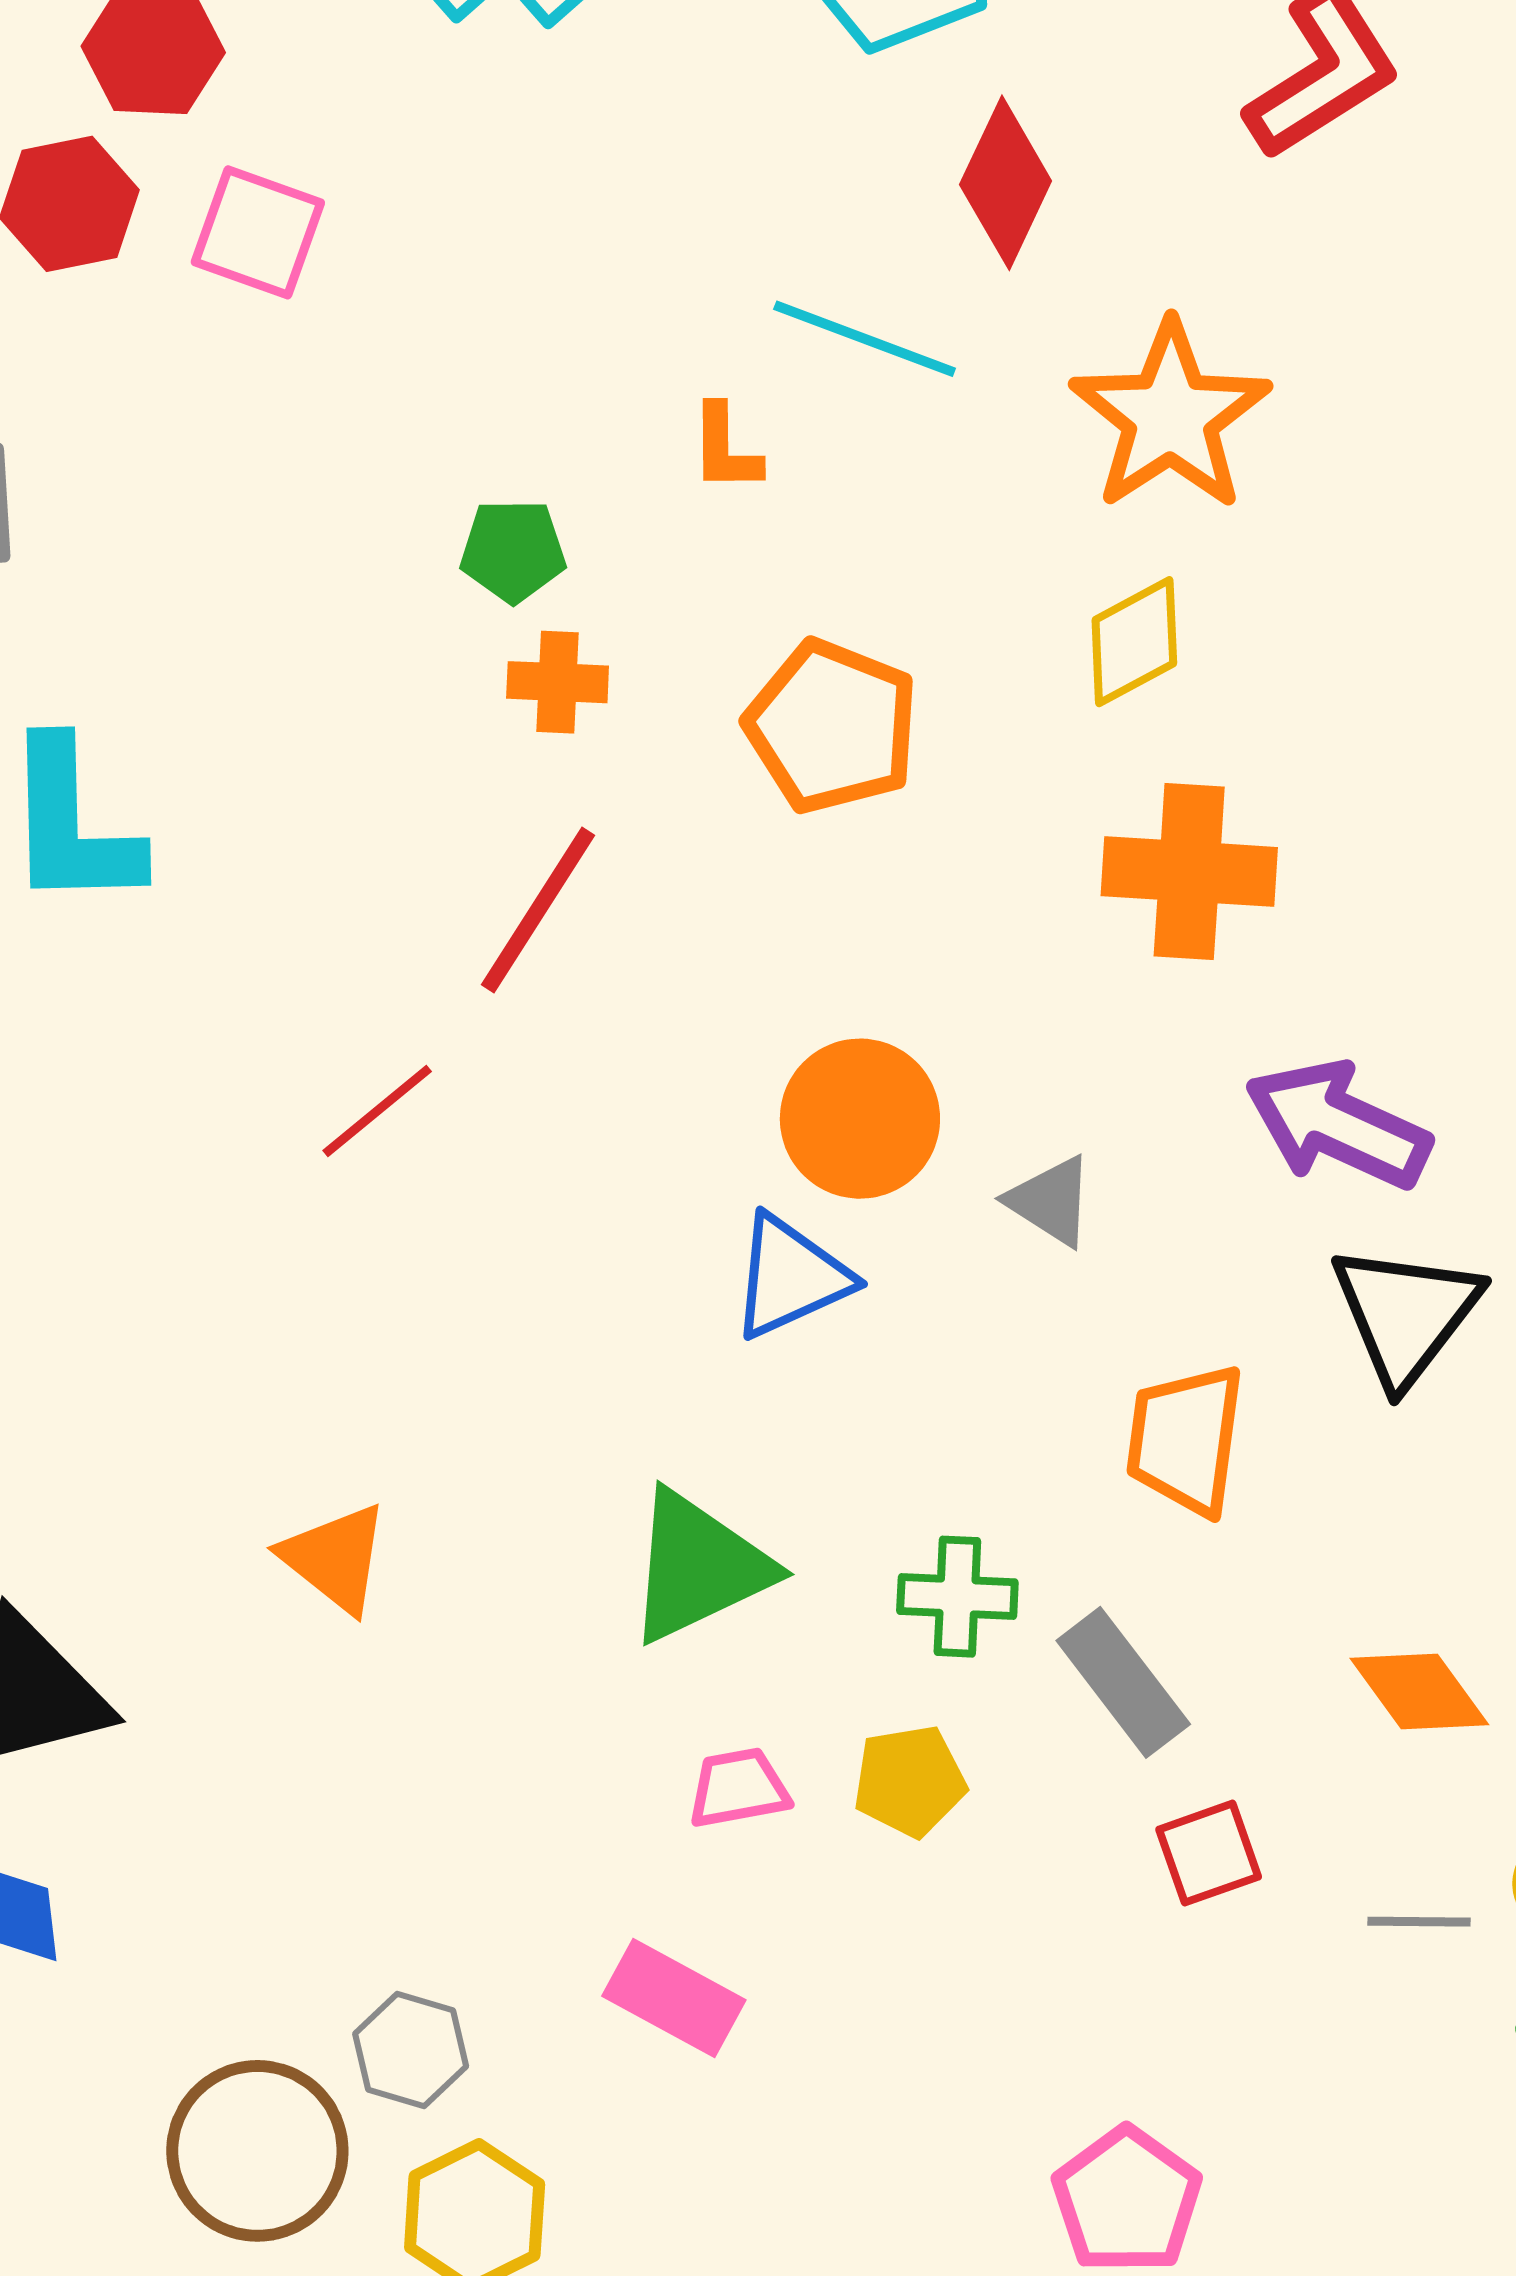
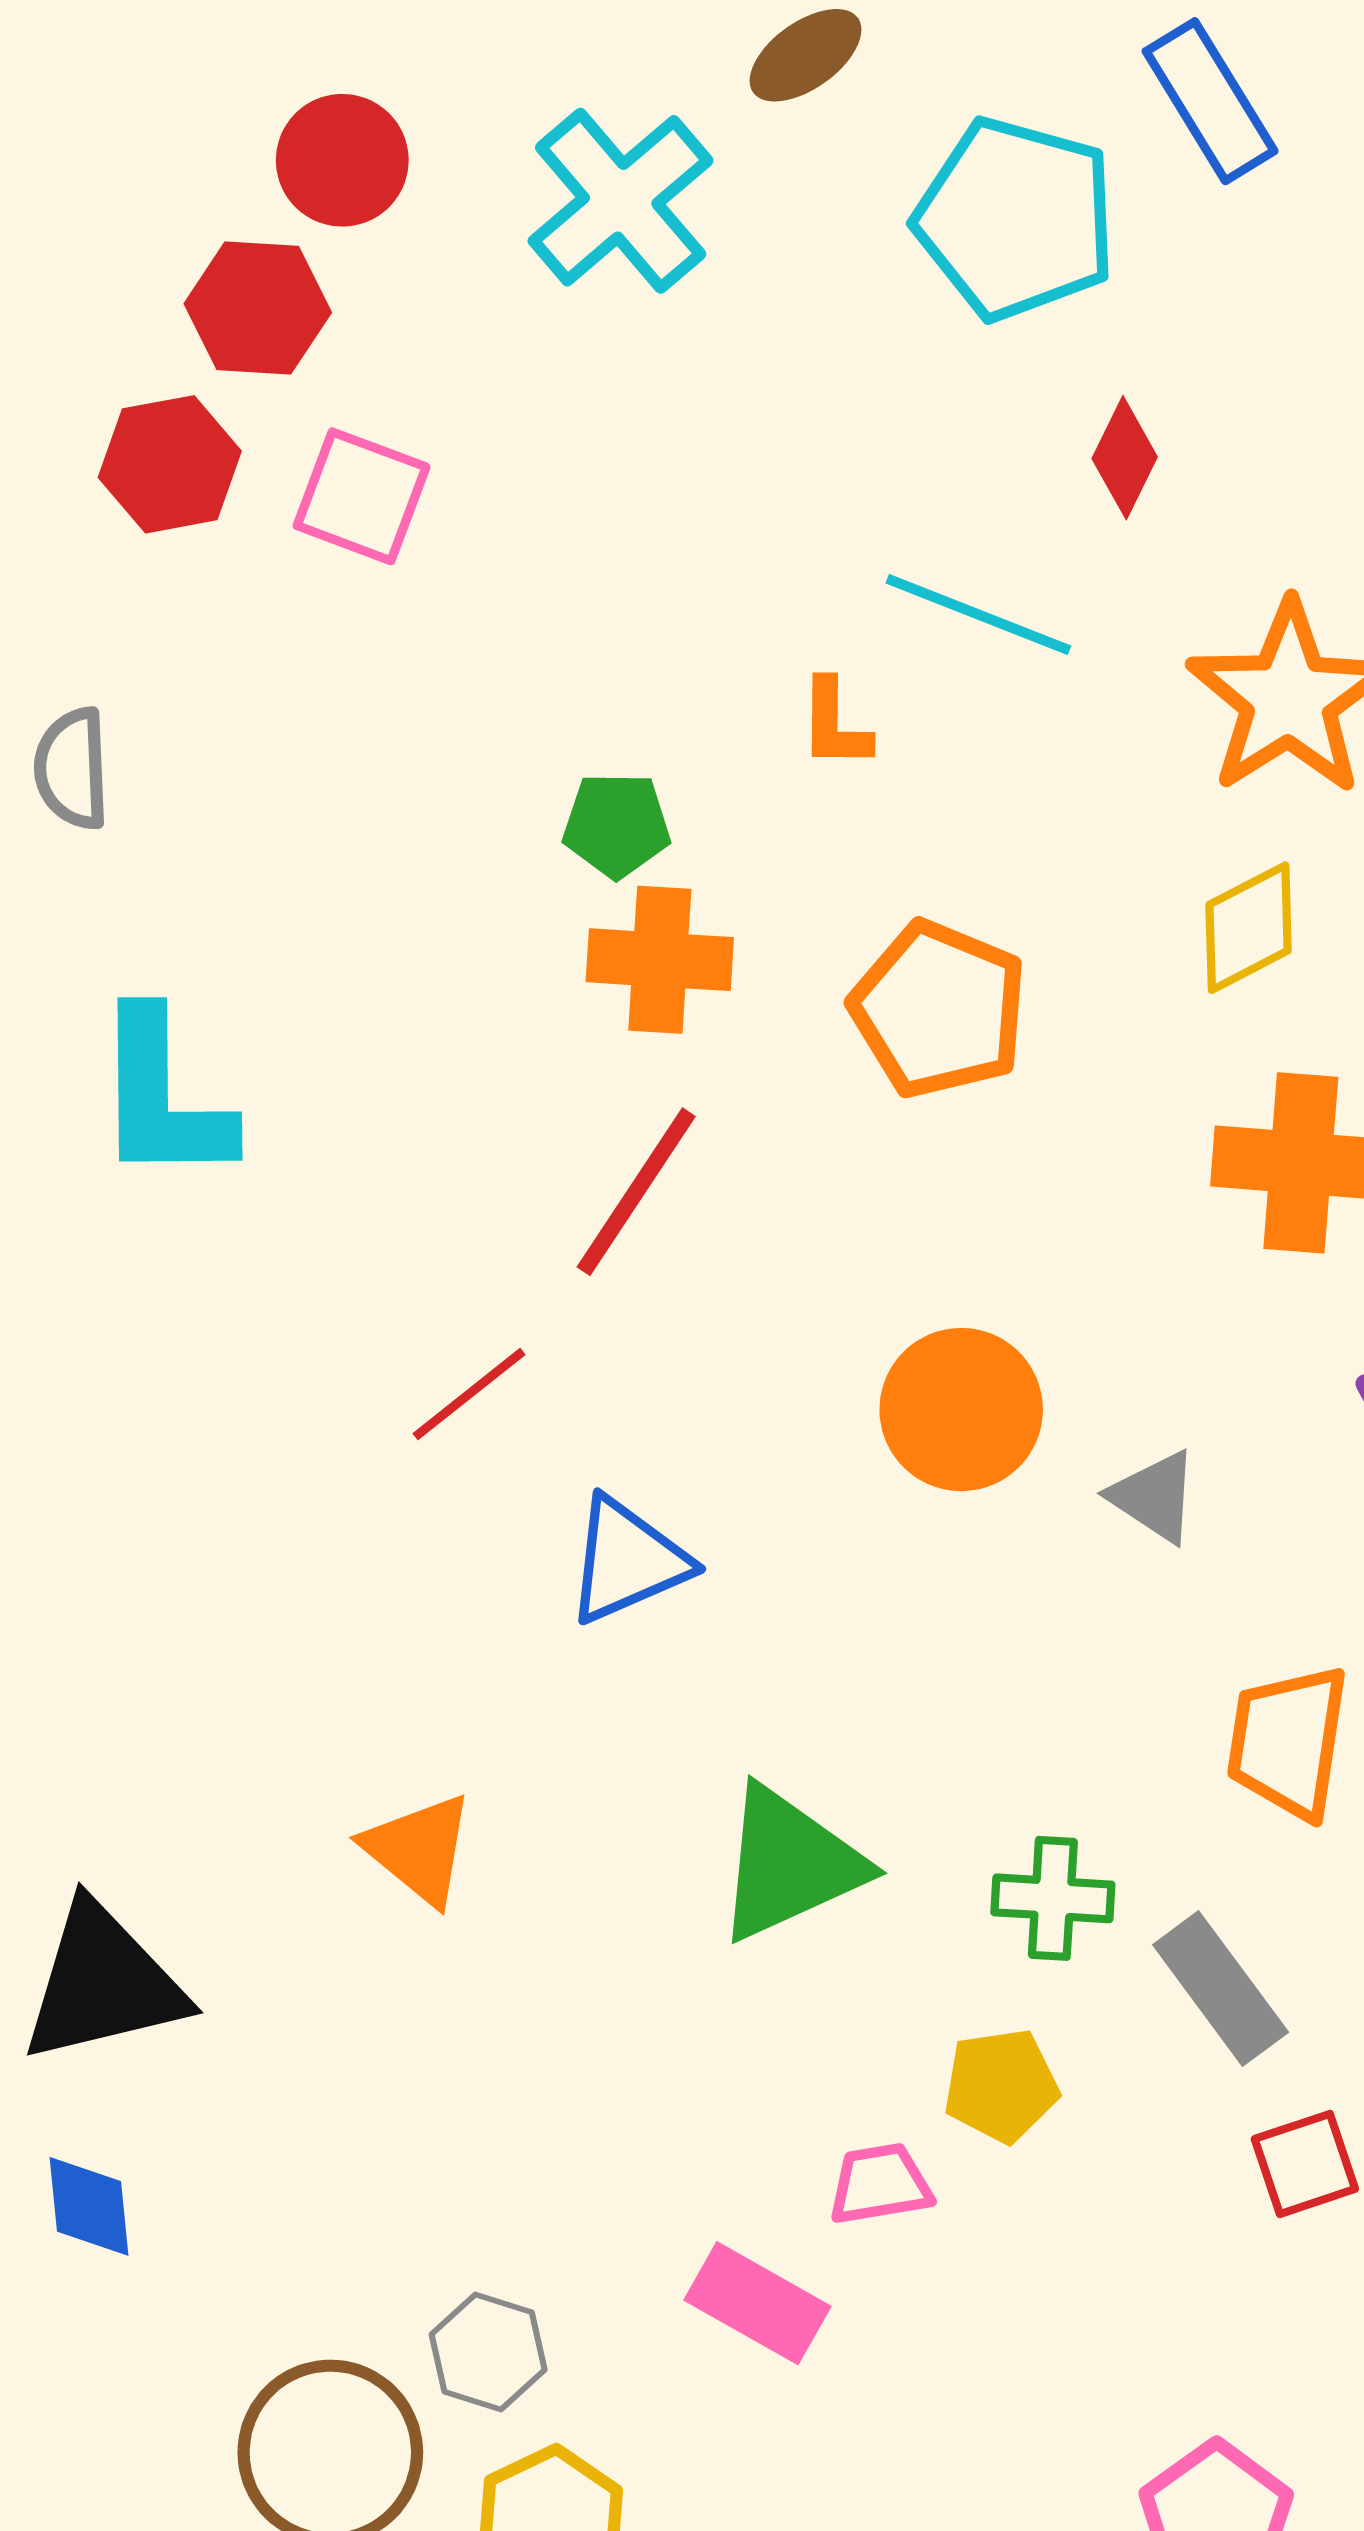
red diamond: (1006, 183) -> (1125, 458), size x0.7
orange cross: (558, 682) -> (660, 960), size x1.4
blue triangle: (791, 1277) -> (627, 1561), moved
pink trapezoid: (738, 1788) -> (880, 2184), moved

